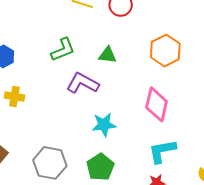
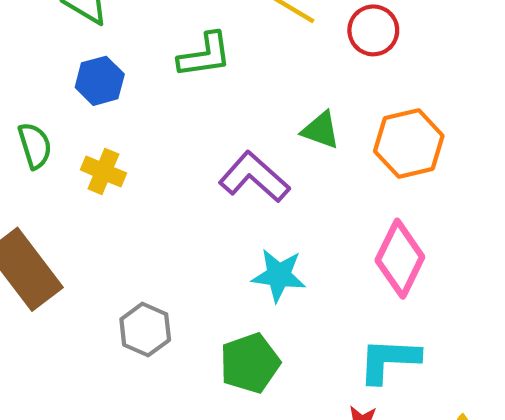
green L-shape: (63, 50) -> (205, 55), moved
orange hexagon: (165, 51) -> (409, 144), moved
gray hexagon: (50, 163) -> (145, 330), size x0.7

